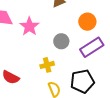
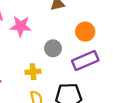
pink star: (29, 26) -> (21, 26), turned 30

